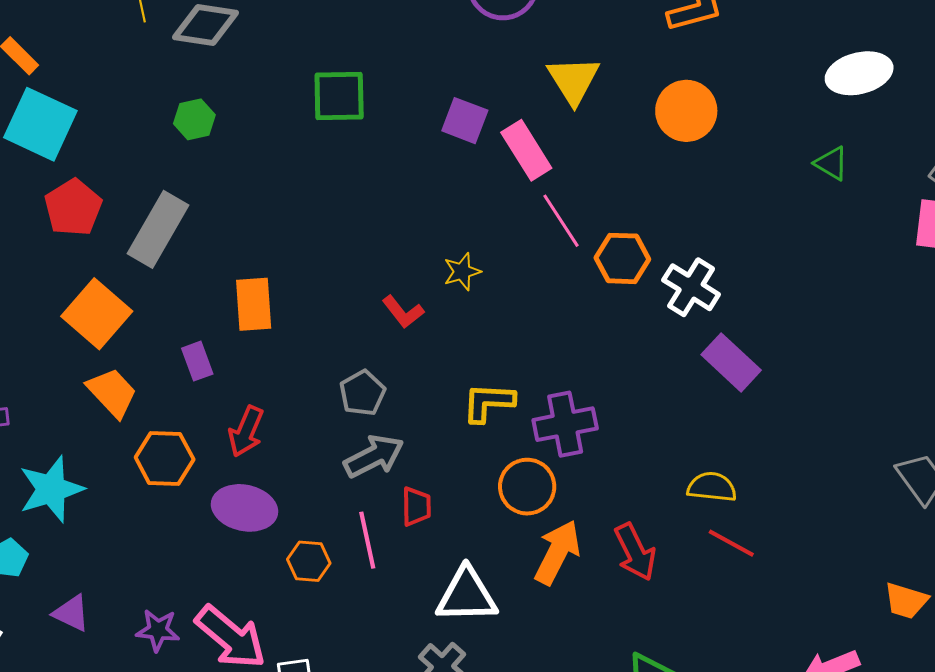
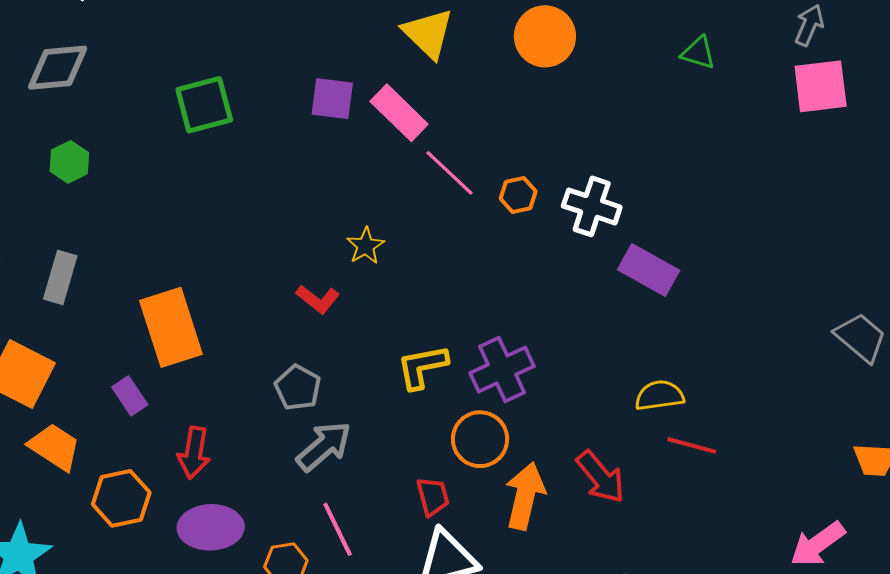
gray rectangle: (158, 229) -> (60, 277), size x0.7
orange hexagon: (622, 258) -> (518, 195), size x0.7
orange rectangle: (254, 304) -> (171, 327), size x1.4
red trapezoid: (416, 507) -> (433, 496), moved

